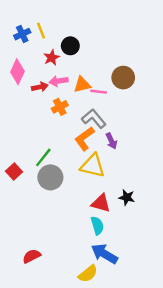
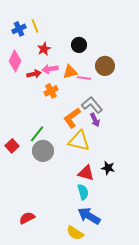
black circle: (70, 46) -> (79, 45), moved
gray L-shape: (94, 119) -> (92, 105), moved
yellow semicircle: (88, 274) -> (75, 233), turned 72

